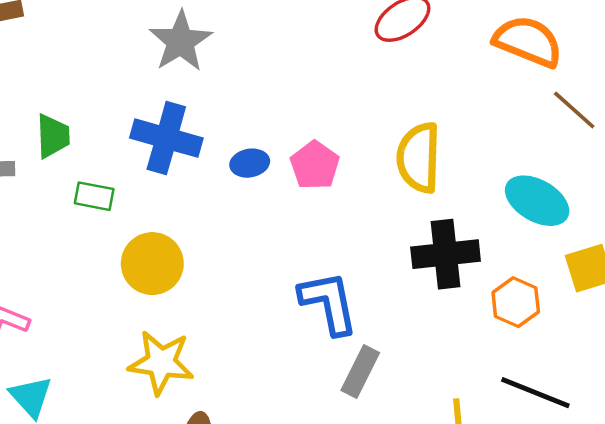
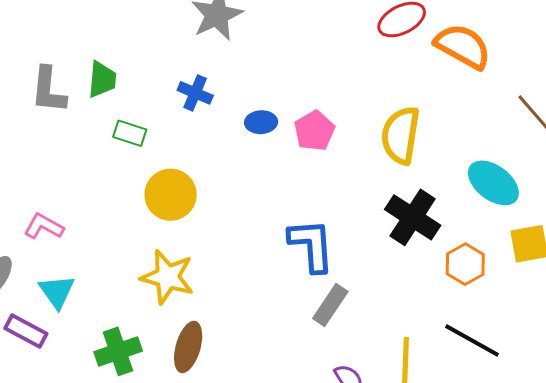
orange semicircle: (528, 41) -> (463, 46), moved
blue cross: (166, 138) -> (195, 93), size x0.6
black cross: (446, 254) -> (413, 217), turned 32

